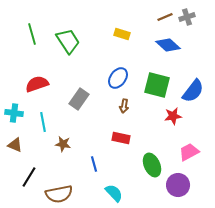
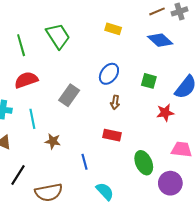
green line: (32, 34) -> (21, 45), moved
green square: (157, 85) -> (149, 81), size x0.6
pink trapezoid: (189, 152) -> (182, 149), turned 35

